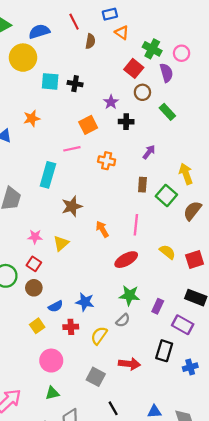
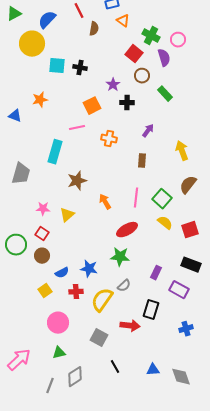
blue semicircle: (39, 31) -> (47, 20), turned -30
green square: (166, 195) -> (162, 199), moved
green star: (129, 295) -> (120, 257), moved
yellow semicircle: (99, 336) -> (102, 300), size x1.4
black rectangle: (164, 351) -> (151, 310), moved

